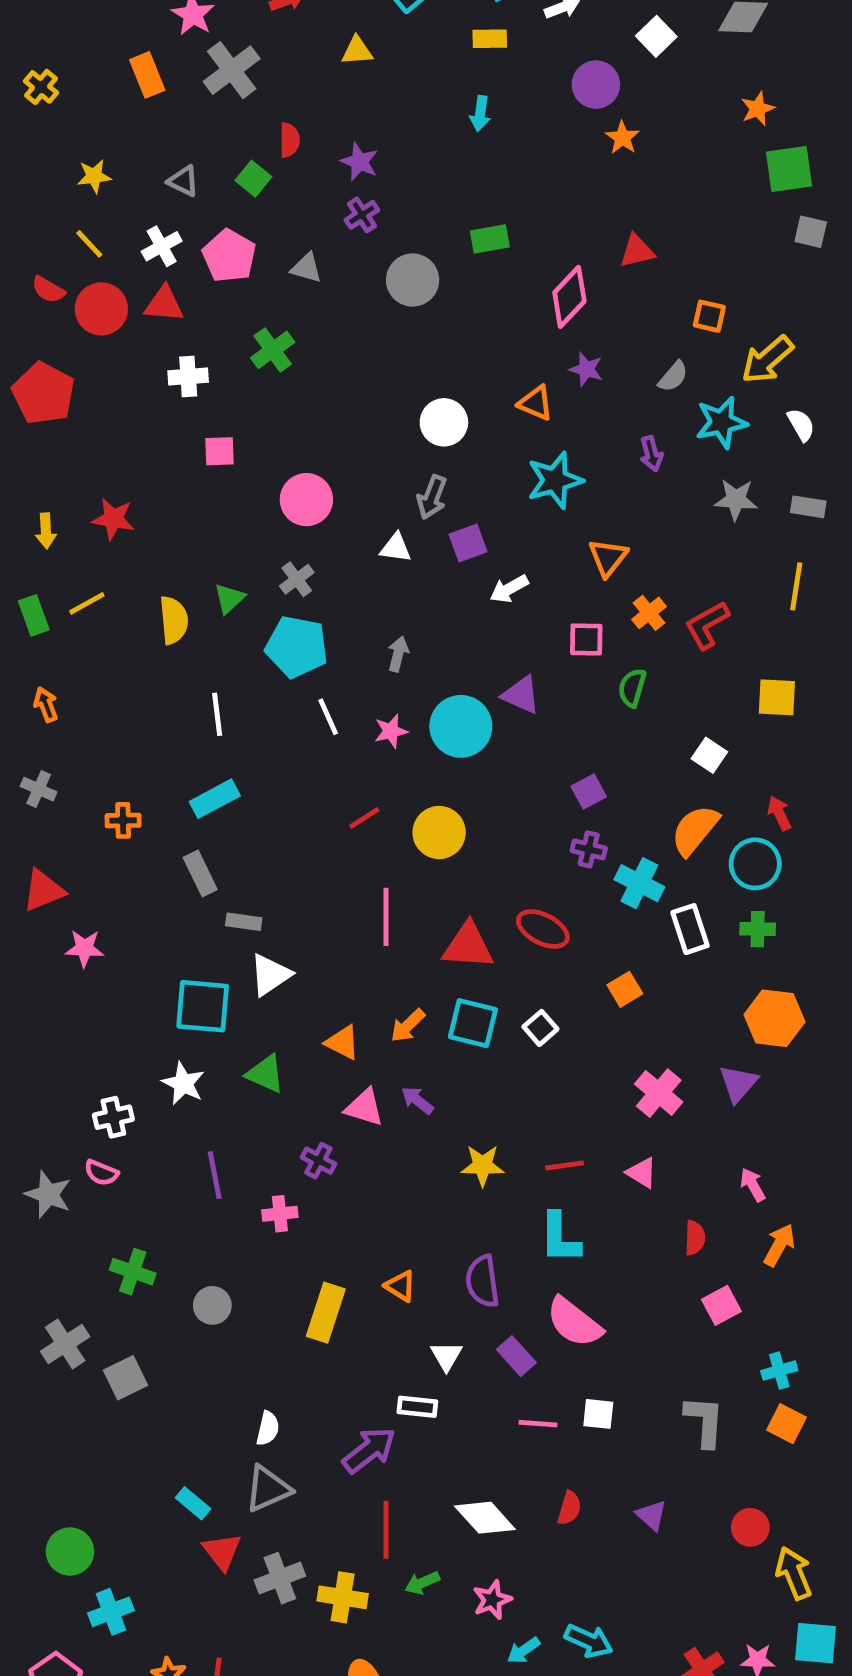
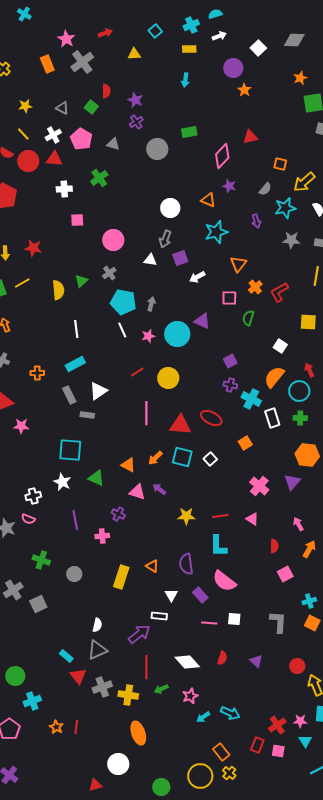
cyan pentagon: (297, 647) -> (123, 302), moved
white triangle: (270, 975) -> (98, 391), moved

